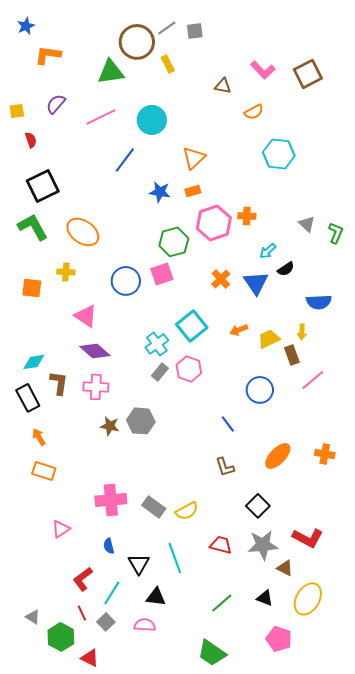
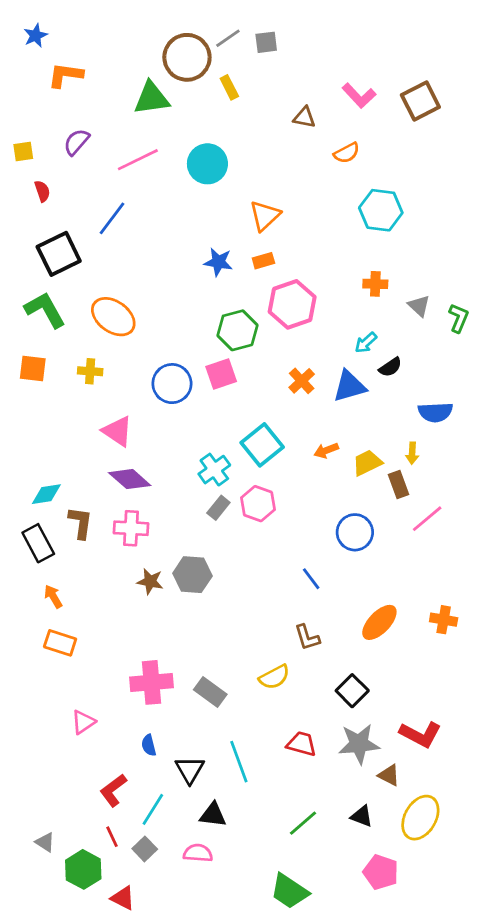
blue line: (125, 160) -> (112, 218), moved
orange cross: (247, 216) -> (375, 284), moved
blue triangle: (256, 283) -> (349, 386), turned 48
orange square: (32, 288) -> (33, 369), moved
yellow semicircle: (187, 511) -> (274, 677), moved

